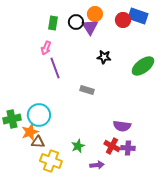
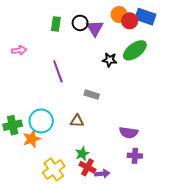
orange circle: (95, 14) -> (119, 15), moved
pink arrow: (46, 48) -> (19, 50), moved, turned -120
green ellipse: (143, 66) -> (135, 50), moved
brown triangle: (38, 142) -> (77, 121), moved
red cross: (112, 146) -> (87, 167), moved
yellow cross: (51, 161) -> (54, 169), turned 35

